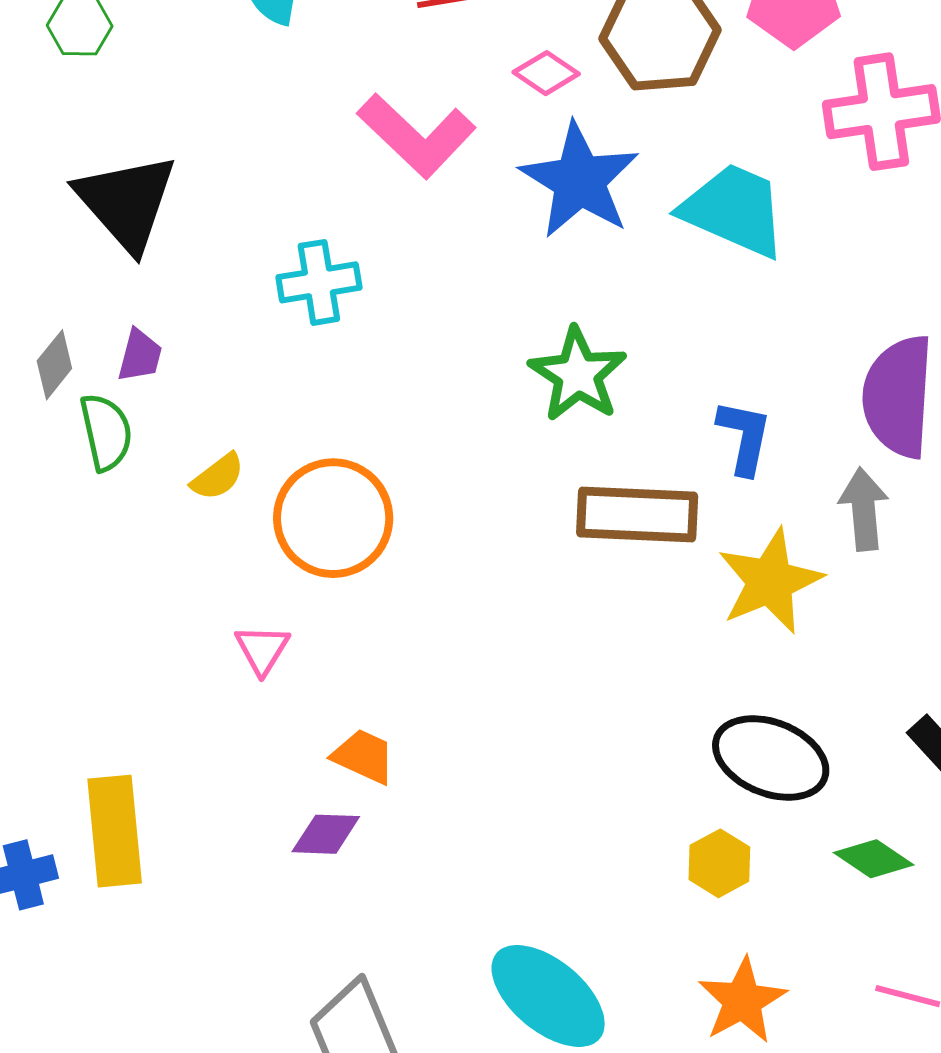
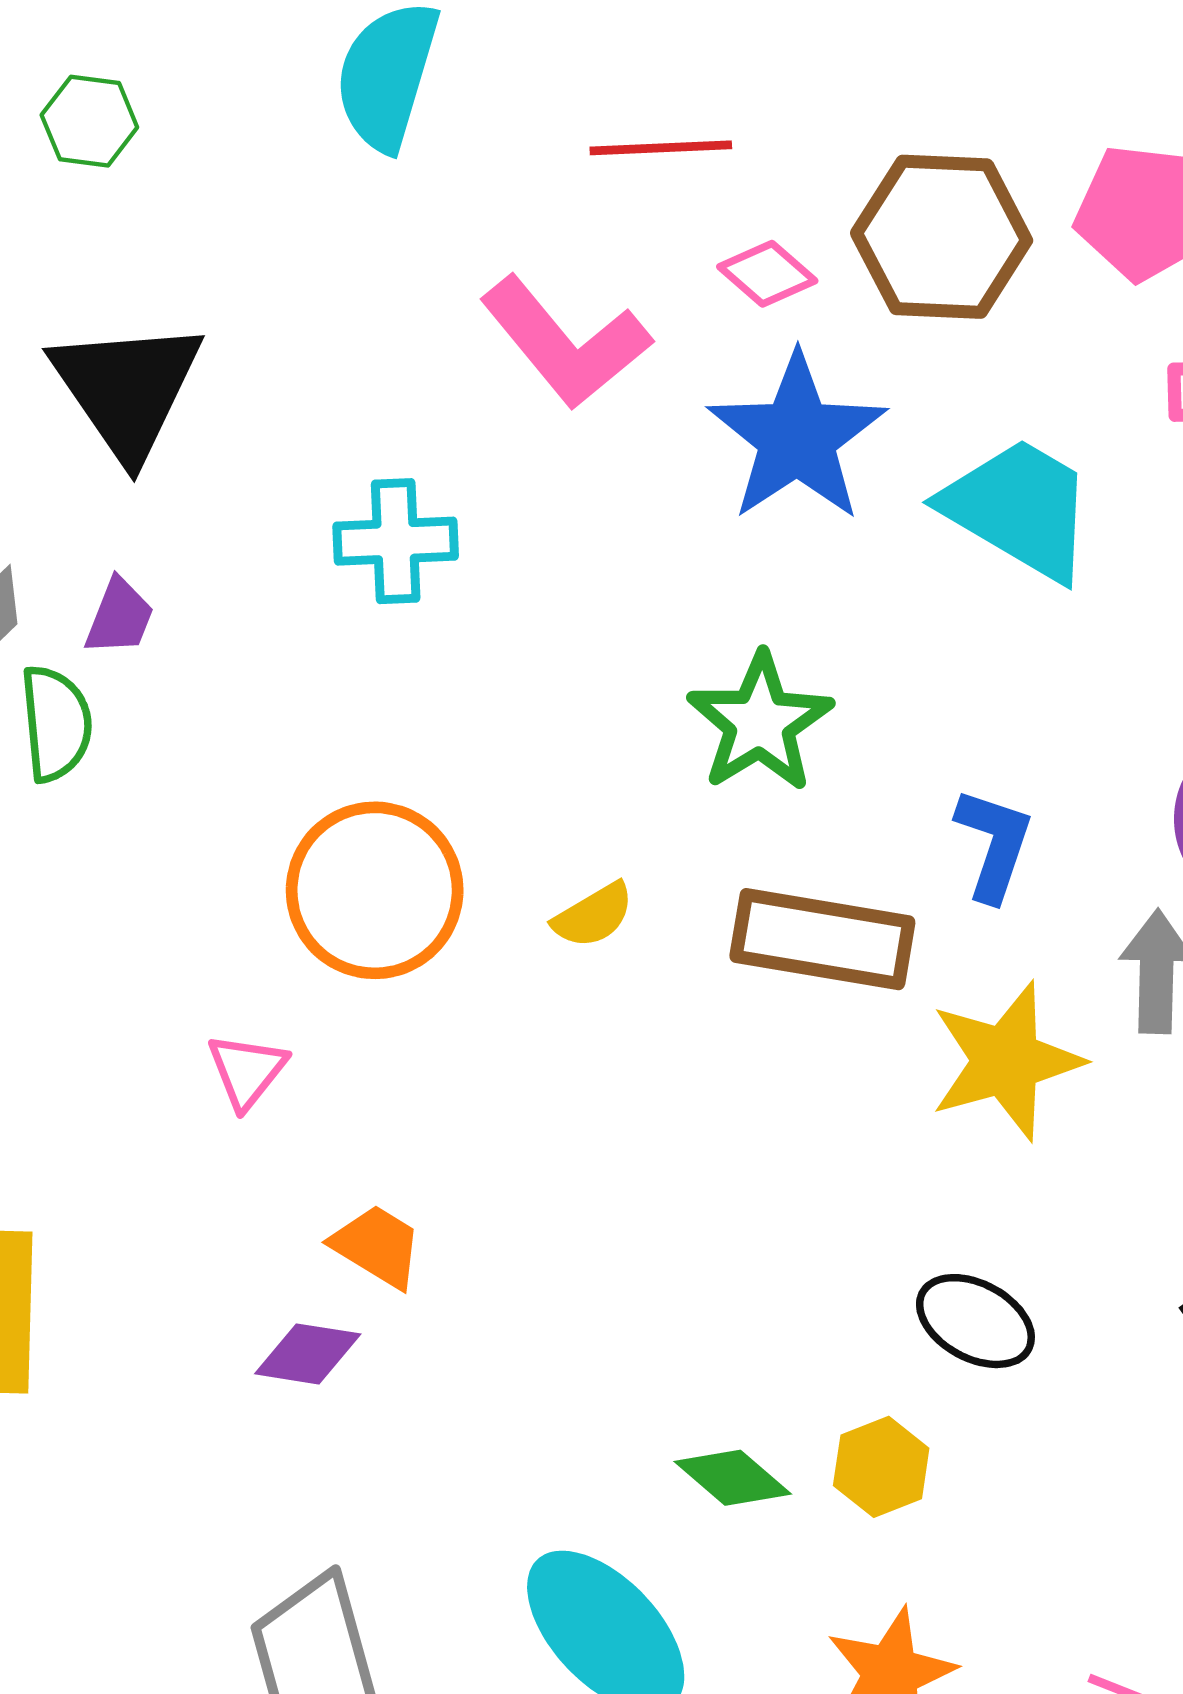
yellow semicircle: (218, 477) -> (593, 915), moved
black ellipse: (771, 758) -> (975, 1321), size x0.7
green diamond: (874, 859) -> (733, 1478), moved

